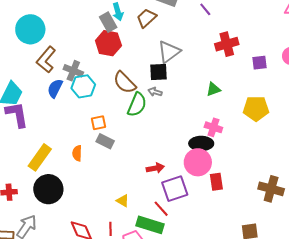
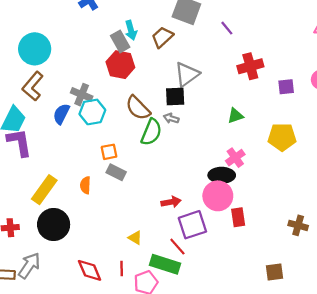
brown L-shape: (46, 60) -> (33, 86), moved
pink cross: (213, 127) -> (235, 158), turned 36
brown cross: (271, 189) -> (298, 225), size x0.7

